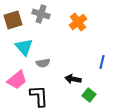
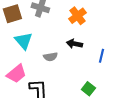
gray semicircle: (43, 63) -> (50, 57), moved
black arrow: (73, 79) -> (74, 44), moved

